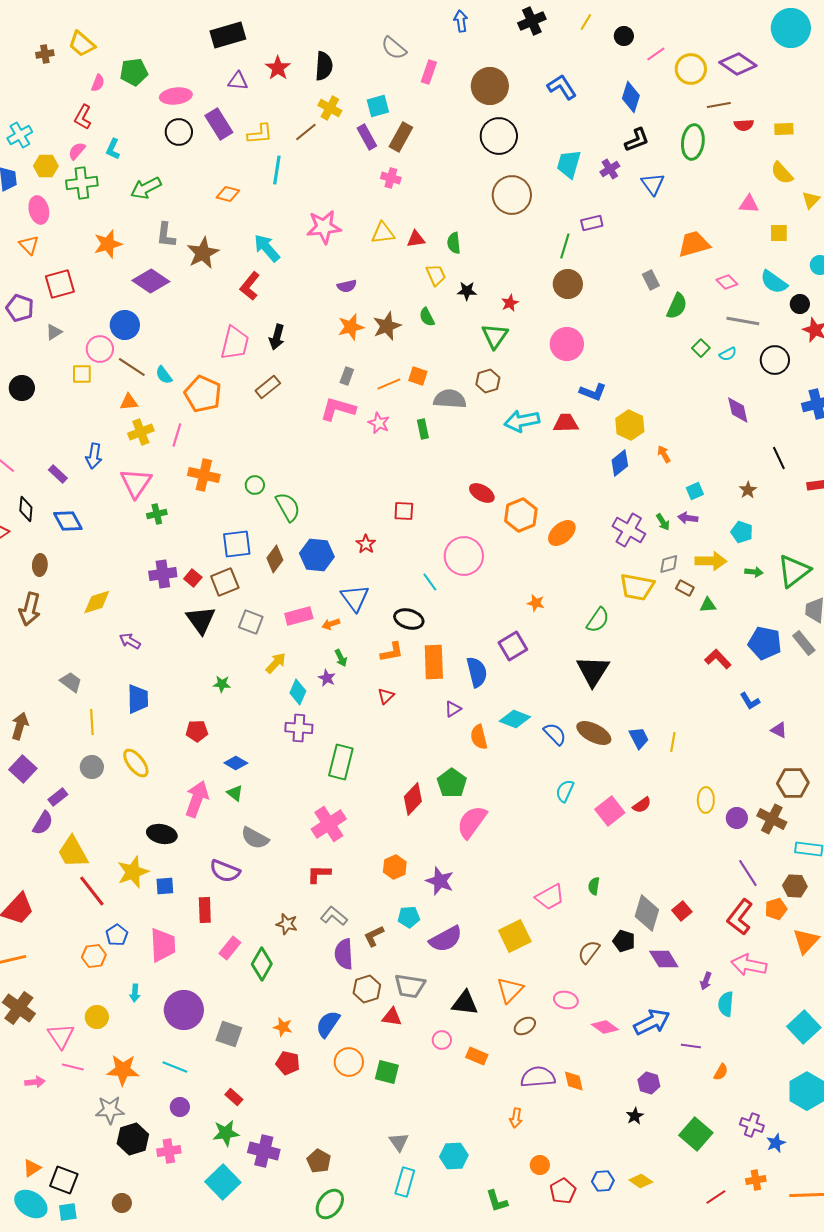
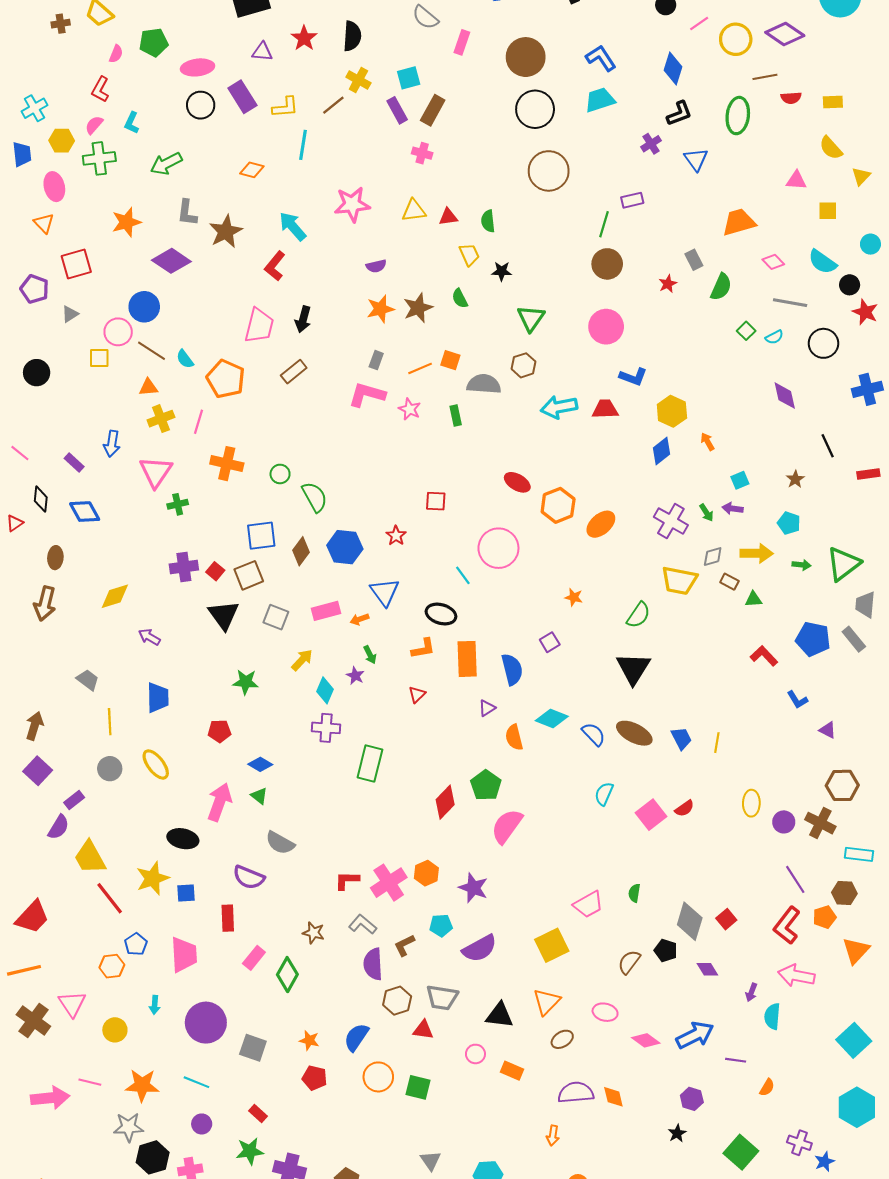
cyan trapezoid: (569, 164) -> (600, 100), moved, turned 56
red star: (510, 303) -> (668, 284), moved
purple square: (513, 646) -> (550, 642), size x0.7
green star: (222, 684) -> (246, 682), size x1.4
pink cross: (329, 824) -> (389, 883), moved
purple diamond: (664, 959) -> (707, 969), size x0.7
pink triangle: (61, 1036) -> (72, 1004), moved
pink arrow: (35, 1082) -> (50, 1098), size x1.8

